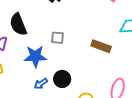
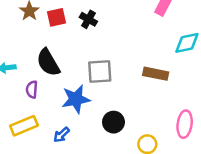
gray square: (57, 38) -> (100, 71), size x1.5
blue arrow: (41, 84) -> (61, 135), moved

